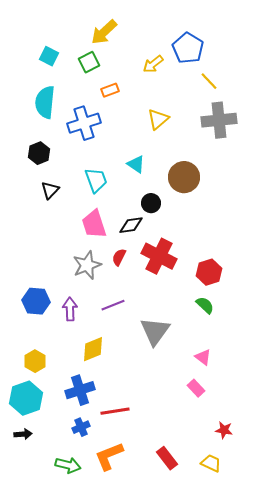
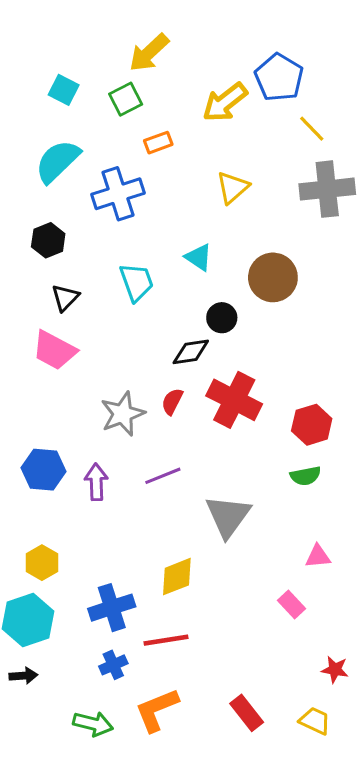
yellow arrow: (153, 64) -> (225, 102), size x1.4
cyan semicircle: (45, 102) -> (57, 161), turned 40
pink trapezoid: (94, 224) -> (54, 350), moved, turned -44
green semicircle: (205, 305) -> (305, 476), turned 126
yellow diamond: (93, 349) -> (177, 577), moved
pink triangle: (203, 357) -> (318, 556), moved, turned -42

